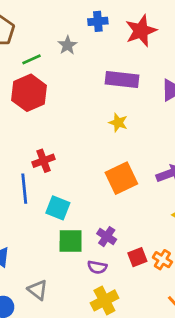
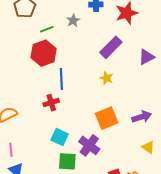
purple rectangle: (122, 79) -> (111, 47), turned -55
blue line: (24, 189) -> (61, 79), moved
purple cross: (107, 237) -> (89, 145), moved, size x1.5

